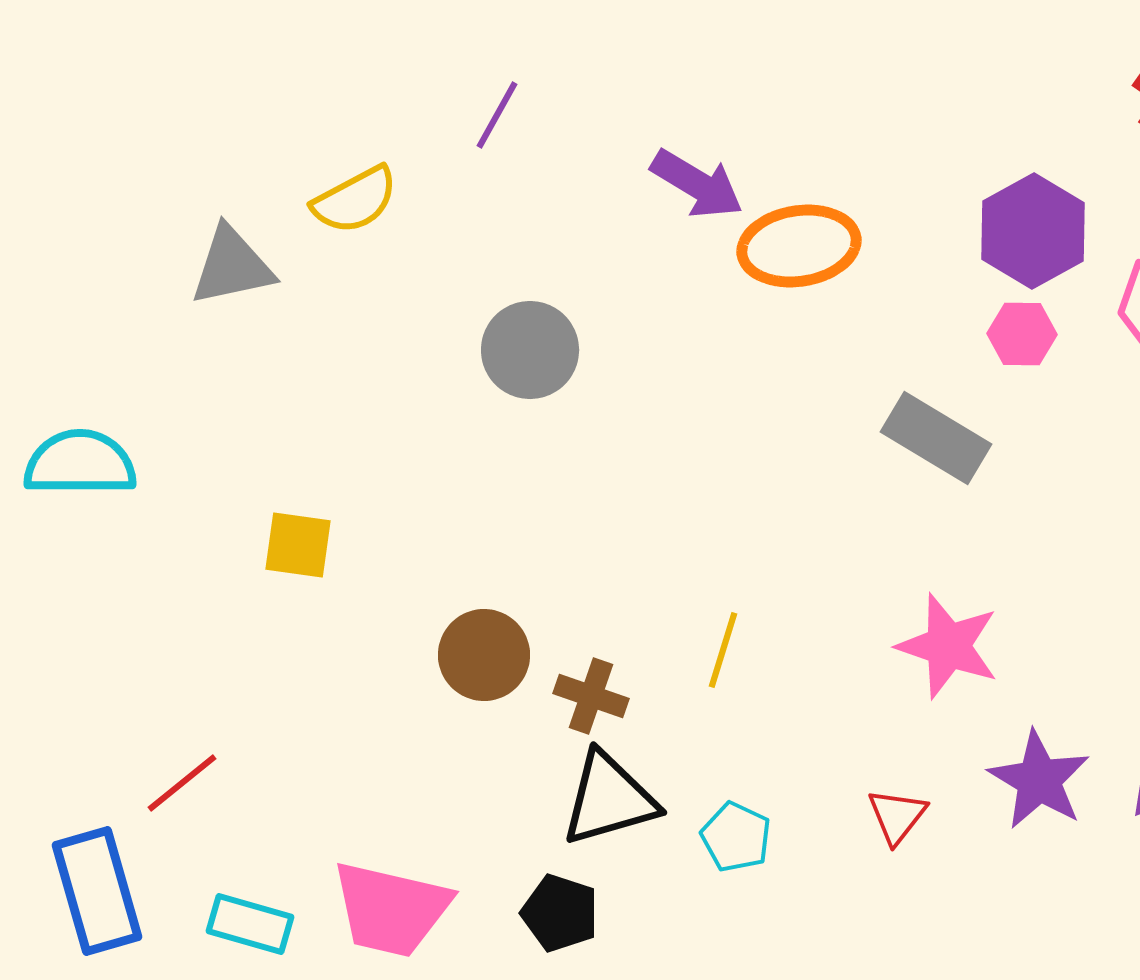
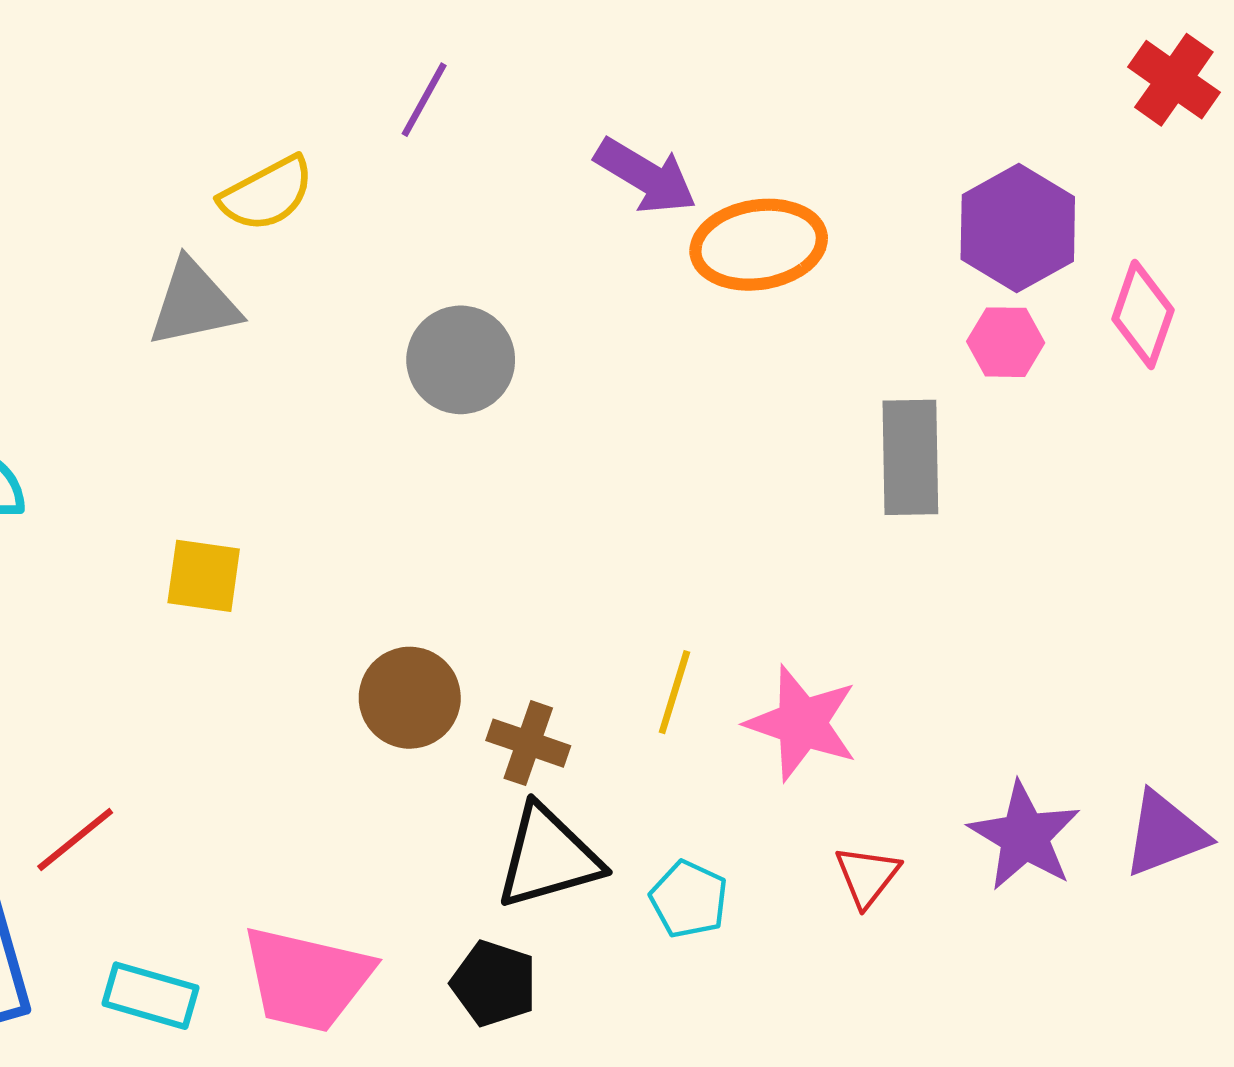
gray triangle: (232, 266) -> (194, 303), moved
gray rectangle: (936, 438) -> (910, 457), turned 58
pink star: (948, 646) -> (802, 723), moved

